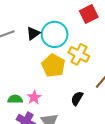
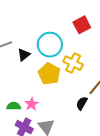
black triangle: (33, 33) -> (24, 55), moved
black semicircle: (77, 98) -> (82, 103), moved

